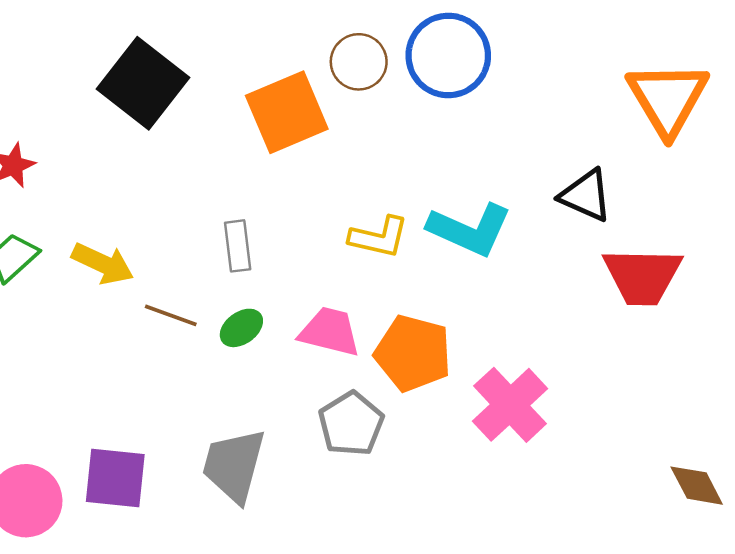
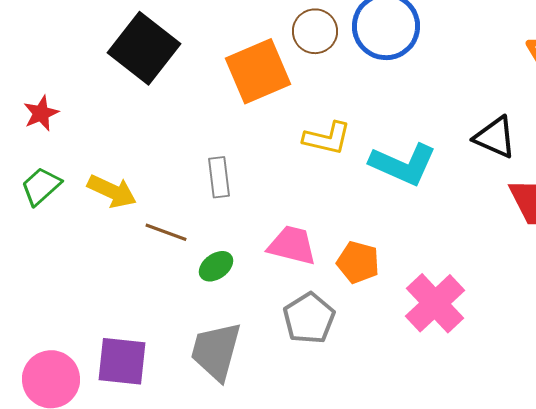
yellow L-shape: (379, 237) -> (327, 138), moved
green ellipse: (241, 328) -> (216, 266), moved
orange pentagon: (413, 353) -> (358, 262), size x0.7

